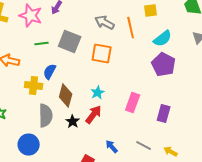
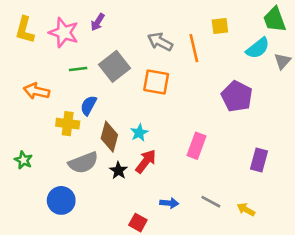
cyan semicircle: (163, 39) -> (258, 48), moved
gray square: (70, 42) -> (115, 66), turned 30
cyan star: (98, 93) -> (139, 133), moved
purple rectangle: (164, 114) -> (259, 160), moved
gray semicircle: (46, 116) -> (83, 163), turned 70
blue arrow: (112, 147) -> (169, 203), turned 136

